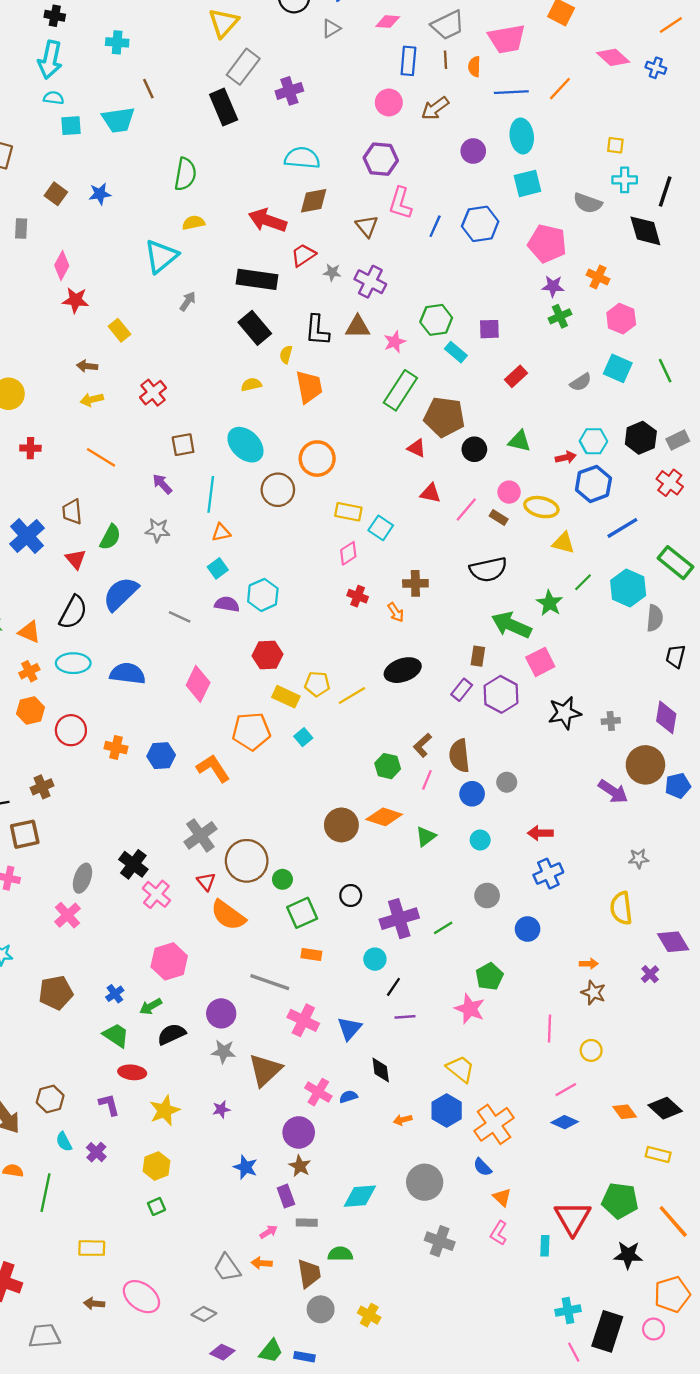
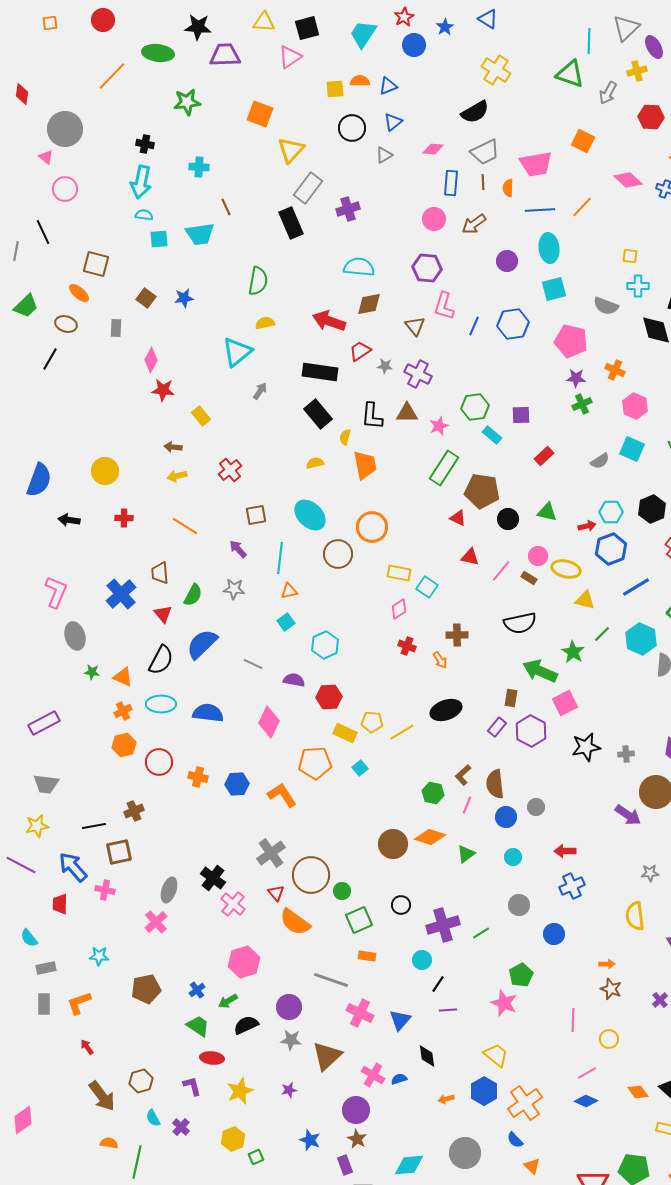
purple semicircle: (227, 604) -> (294, 680), moved
purple cross: (650, 974) -> (660, 1000), moved
green square: (156, 1206) -> (256, 1157), moved

